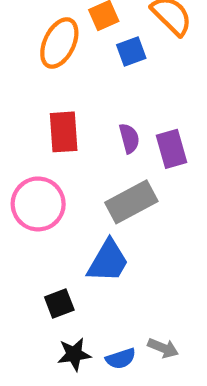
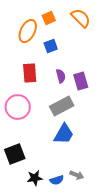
blue square: (131, 51) -> (51, 46), moved
blue trapezoid: (108, 261) -> (64, 134), moved
black square: (59, 304) -> (15, 154), moved, size x1.5

